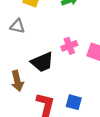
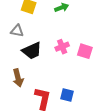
black trapezoid: (42, 62) -> (32, 51), moved

